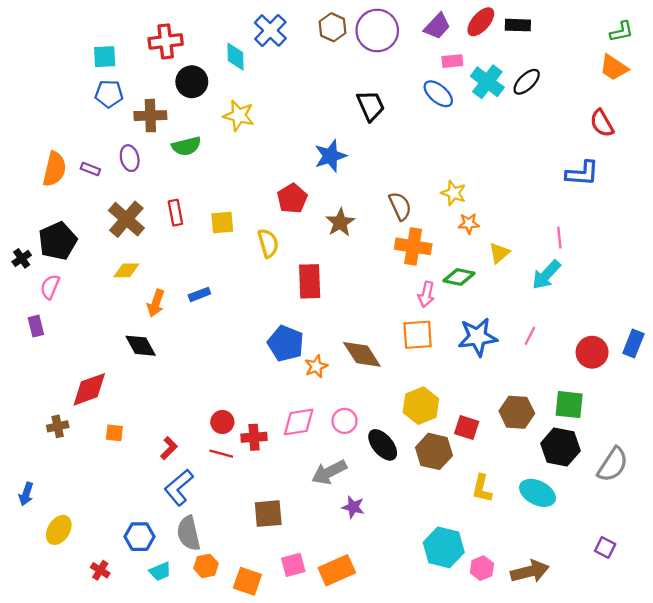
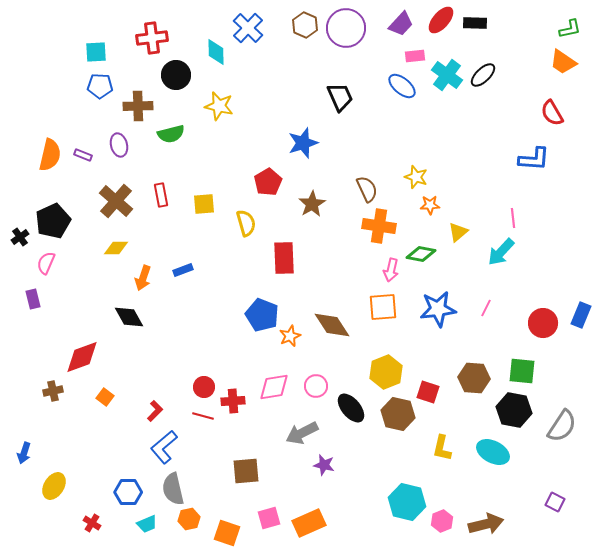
orange square: (114, 433) -> (105, 397), turned 30

